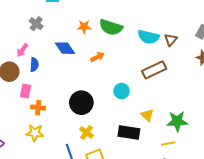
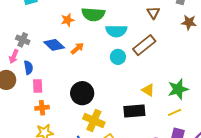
gray cross: (36, 24) -> (23, 40), moved
cyan semicircle: (148, 37) -> (116, 31), moved
orange arrow: (98, 57) -> (77, 48), moved
pink rectangle: (26, 91) -> (38, 86), moved
cyan circle: (122, 91) -> (118, 57), moved
yellow cross: (87, 132) -> (94, 121), size x1.5

